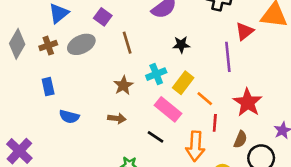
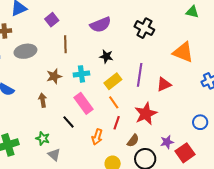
red triangle: (245, 31) -> (164, 84), moved
gray ellipse: (81, 44) -> (25, 51), moved
yellow rectangle: (183, 83) -> (113, 81), moved
brown arrow: (117, 118) -> (43, 100), turned -120
orange arrow: (195, 146) -> (97, 137), size x0.7

